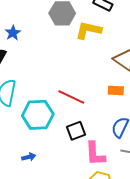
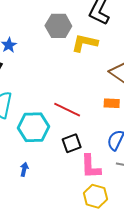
blue arrow: (29, 157) -> (24, 169), turned -64

